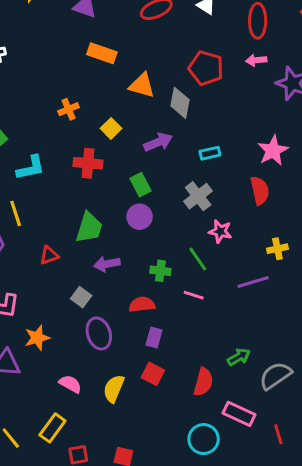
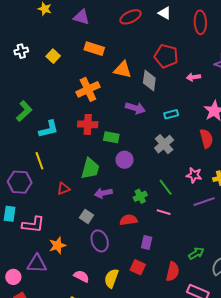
pink arrow: (256, 60) -> (193, 77), moved
orange cross: (69, 109) -> (88, 89), moved, size x1.6
yellow square: (111, 128) -> (53, 56), moved
purple arrow: (158, 142) -> (135, 108), turned 42
green rectangle: (140, 185) -> (111, 137), moved, turned -49
pink star: (220, 231) -> (194, 175), moved
green cross: (160, 271) -> (140, 196), turned -32
purple rectangle: (154, 338) -> (147, 243), moved

